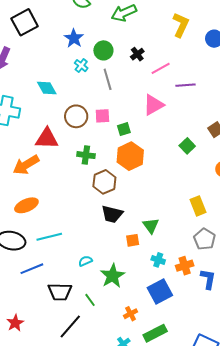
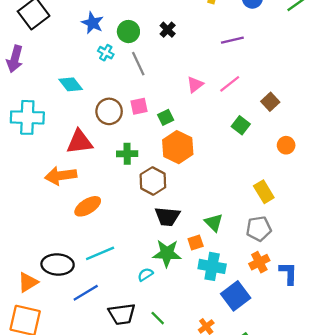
pink line: (161, 68) -> (230, 84), moved
purple line: (185, 85) -> (232, 40), moved
pink triangle: (153, 105) -> (195, 85), size x0.7
orange arrow: (26, 165) -> (61, 176), turned 32
orange ellipse: (26, 205) -> (88, 206), moved
gray pentagon: (204, 239) -> (259, 229), moved, turned -30
cyan cross: (158, 260) -> (212, 266), moved, size x1.6
green star: (113, 276) -> (167, 253), moved, turned -30

